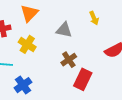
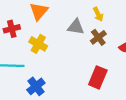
yellow arrow: (94, 18) -> (98, 14), moved
brown cross: (69, 60) -> (98, 37), moved

